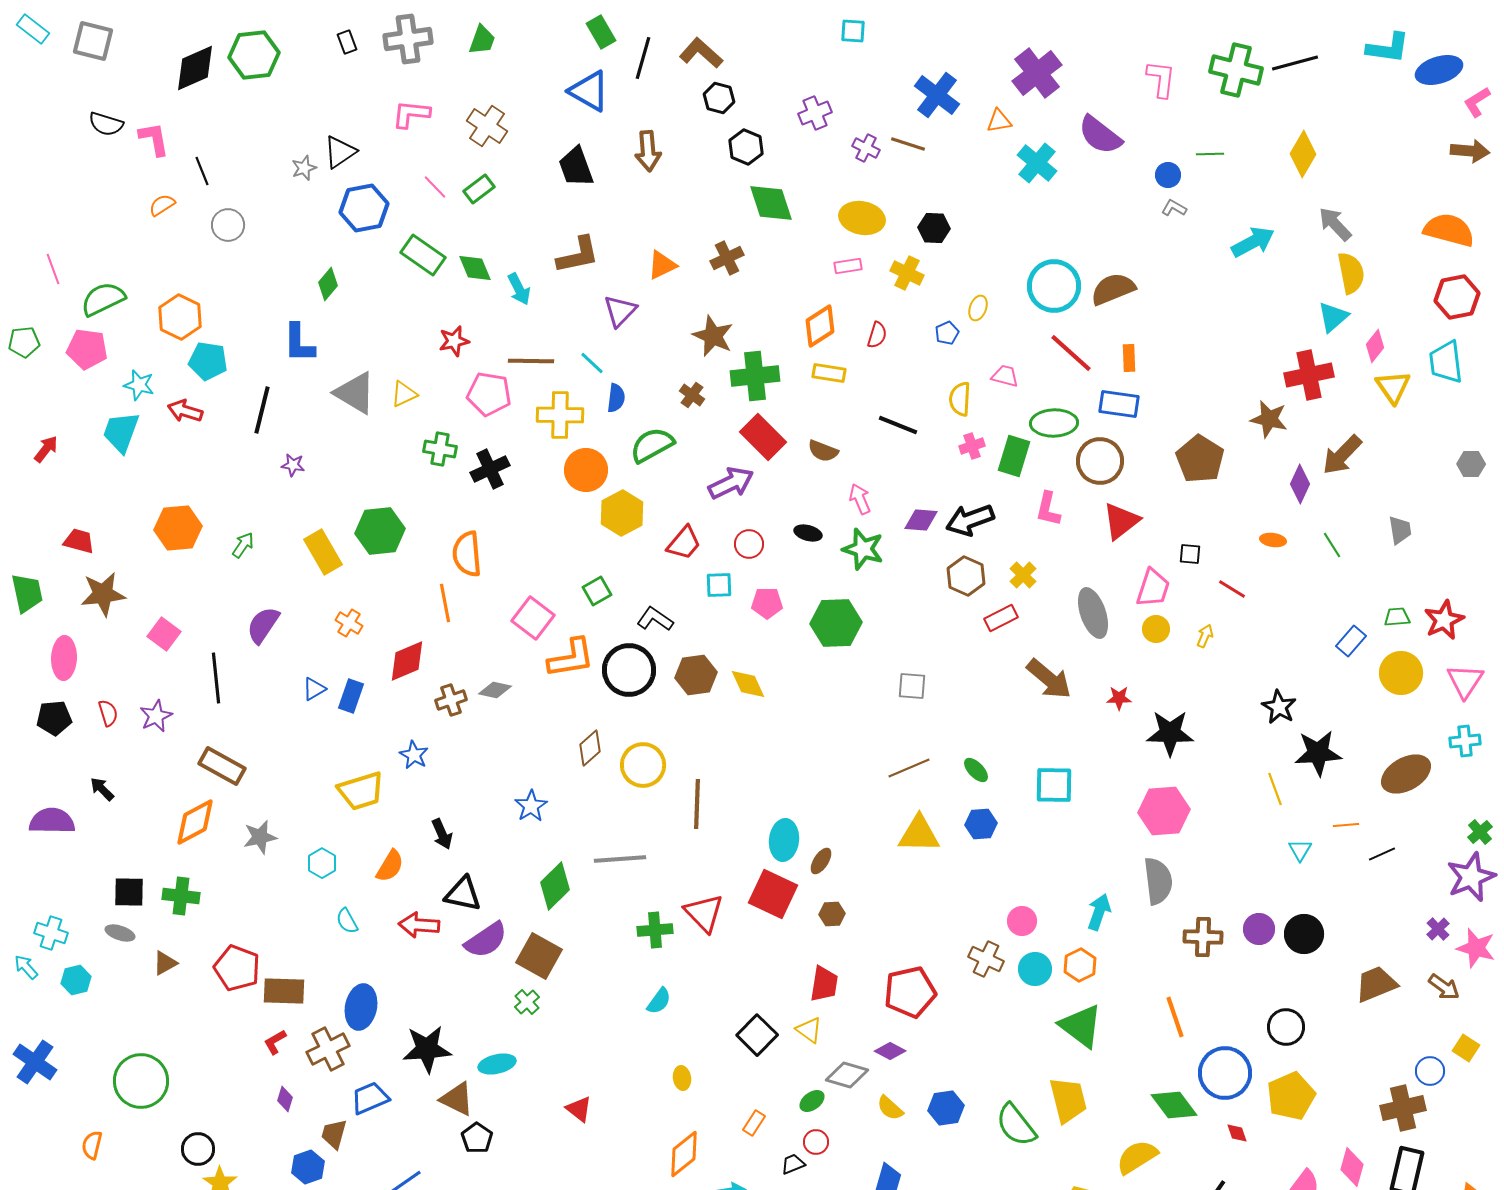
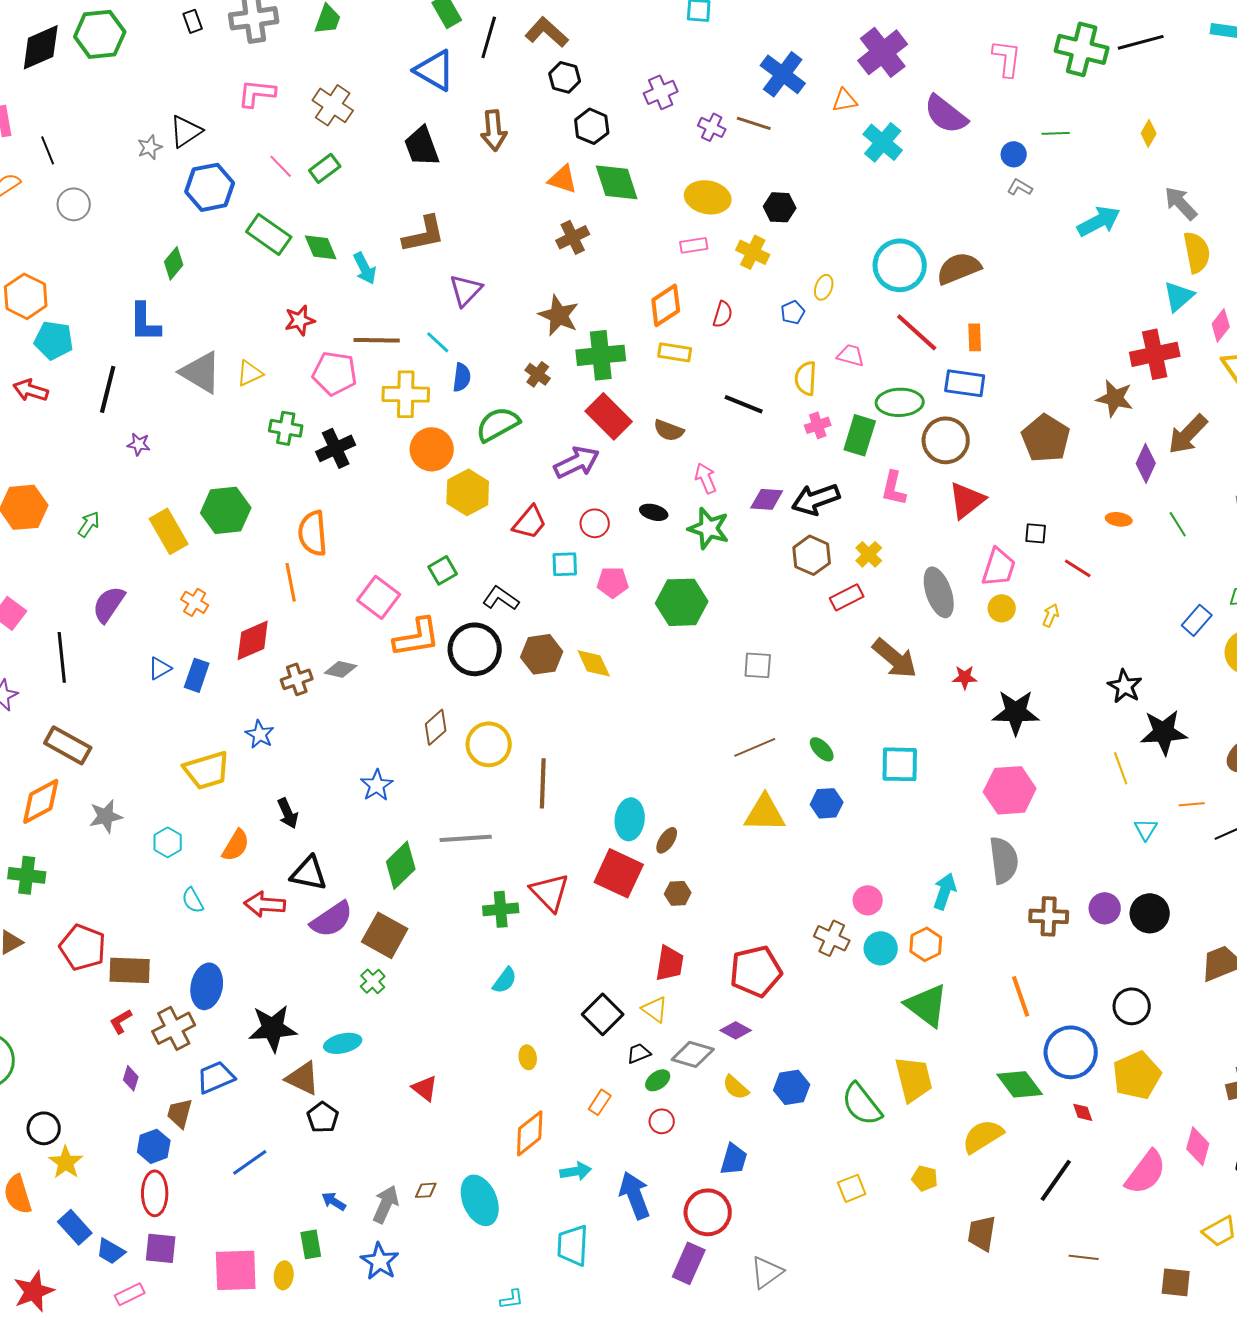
yellow diamond: (1303, 154) -> (1149, 133), size x0.6
orange triangle: (662, 265) -> (563, 179), moved, turned 44
black trapezoid: (793, 1164) -> (639, 1053), moved

